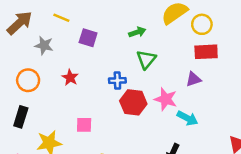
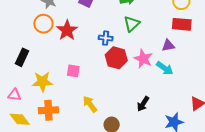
red star: (70, 78) -> (67, 30), size x1.5
orange circle: (28, 80) -> (43, 24), moved
cyan arrow: (187, 118) -> (165, 68), moved

